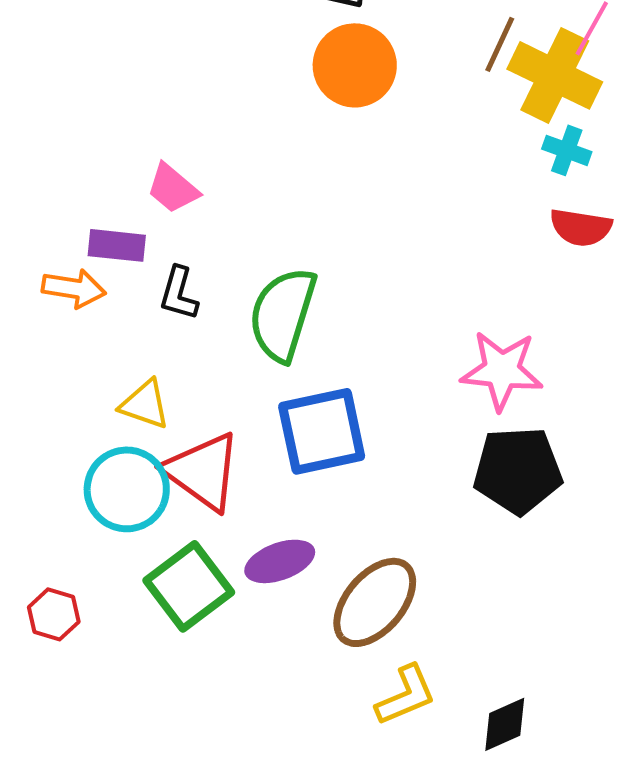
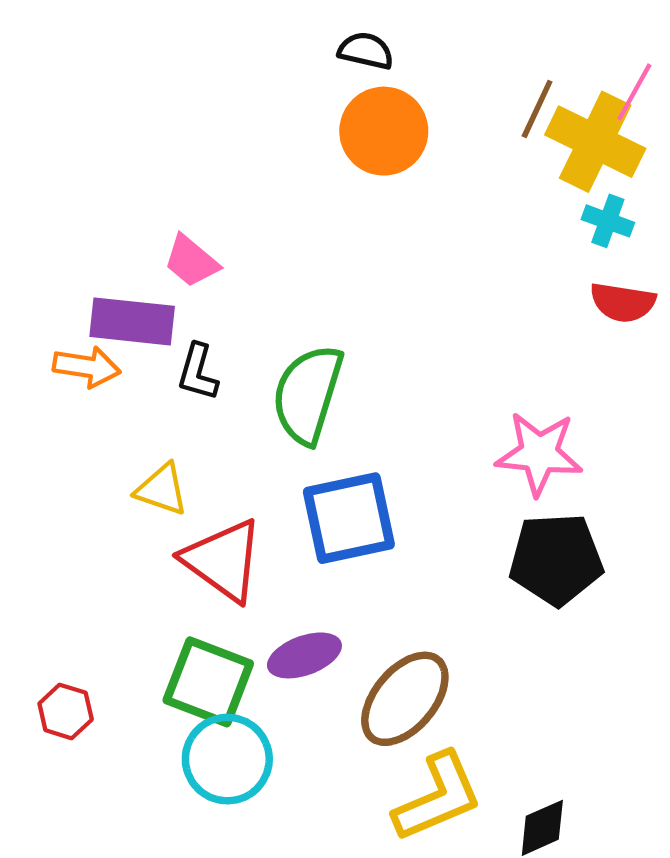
purple rectangle: (117, 245) -> (132, 321), size x1.4
cyan circle: (127, 489) -> (227, 759), moved
green square: (189, 586) -> (208, 682), turned -32
yellow L-shape: (406, 695) -> (438, 797), size x1.4

